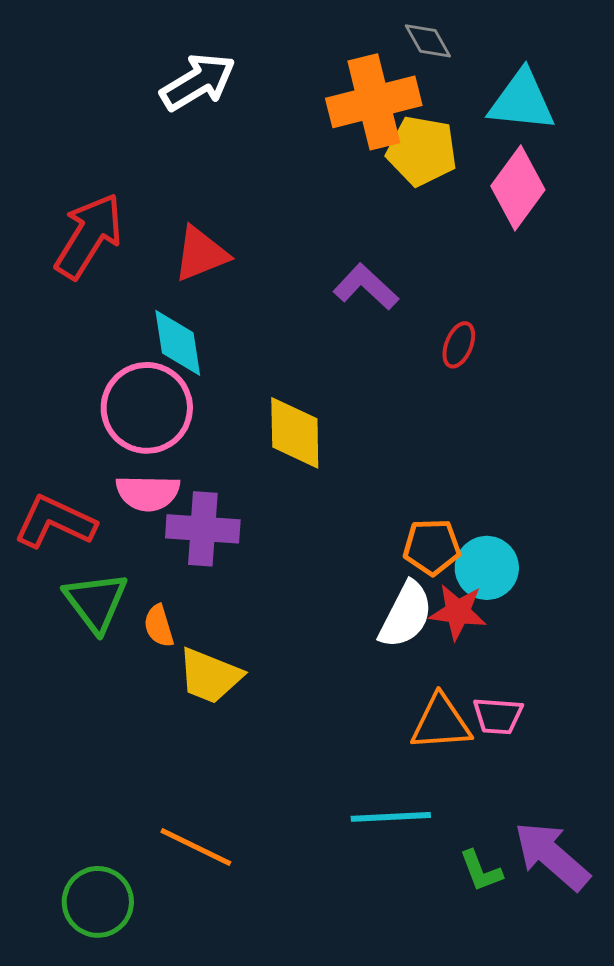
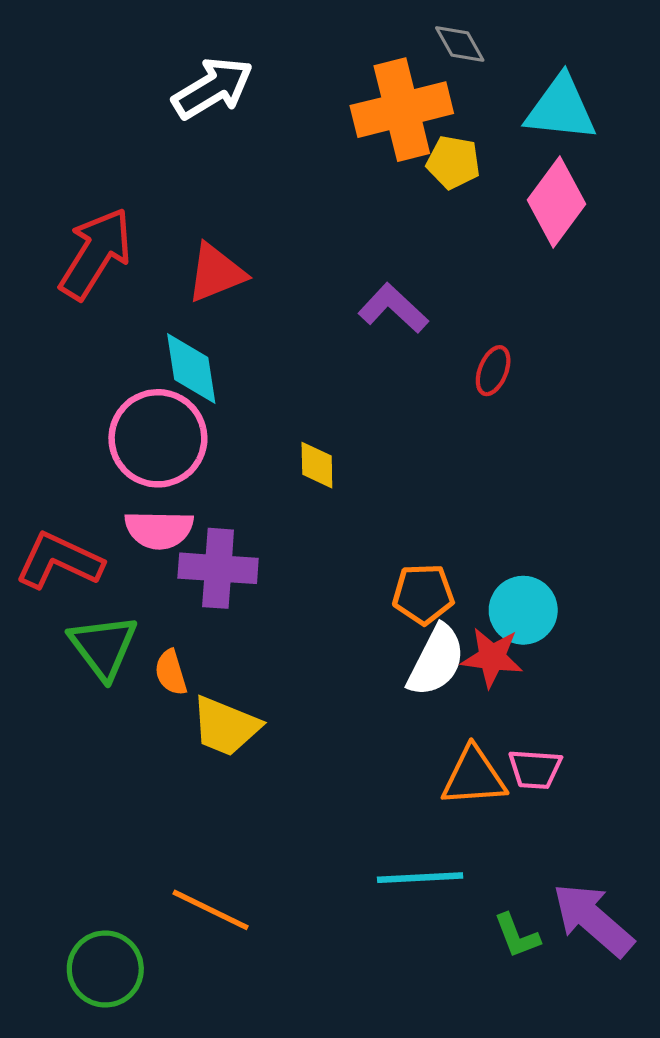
yellow pentagon: (422, 151) -> (453, 162), size x0.7
yellow diamond: (295, 433) -> (317, 465), size x0.6
orange pentagon: (432, 547) -> (423, 594), moved

